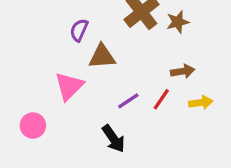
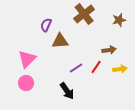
brown star: (178, 22) -> (119, 20), moved
pink triangle: (69, 86) -> (27, 59), moved
pink circle: (33, 126) -> (26, 83), moved

